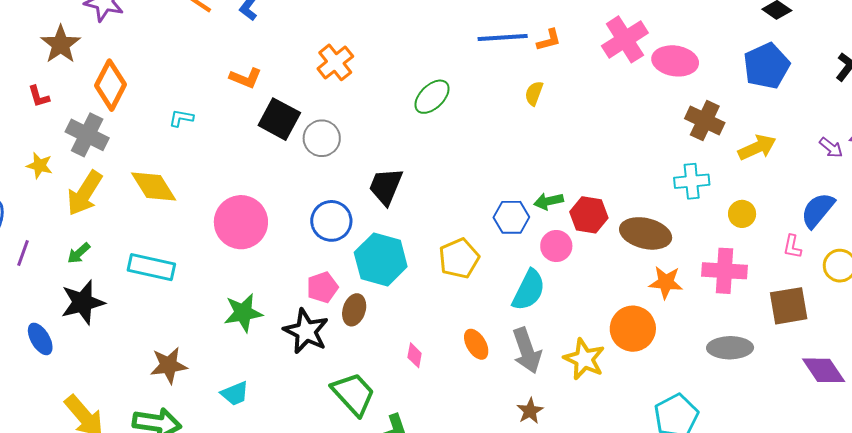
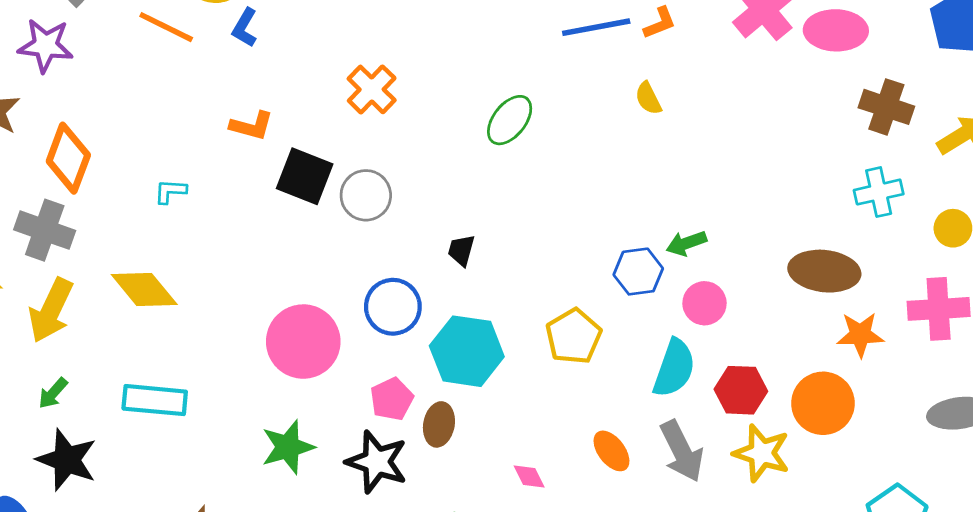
yellow semicircle: (534, 93) -> (648, 98), turned -40
black trapezoid: (386, 186) -> (461, 250), size x0.6
red hexagon: (589, 215) -> (741, 390), moved
pink circle: (241, 222) -> (303, 342), moved
black star: (83, 302) -> (67, 460), turned -30
pink diamond: (415, 355) -> (529, 476), turned -30

